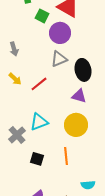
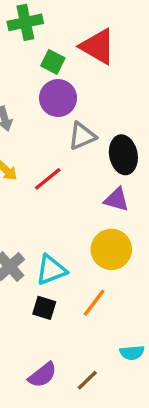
purple circle: (60, 33) -> (58, 98), moved
cyan triangle: (39, 122) -> (51, 270), moved
orange line: (66, 156) -> (94, 303), turned 42

